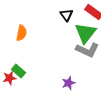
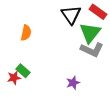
black triangle: (66, 15) -> (71, 15), size x1.5

